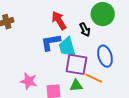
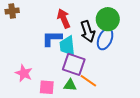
black arrow: (85, 30) -> (88, 32), size x1.5
blue ellipse: (105, 56) -> (105, 39), moved, turned 30

